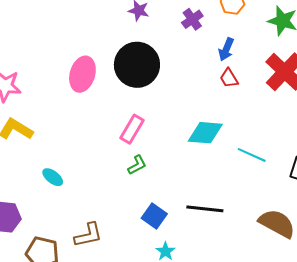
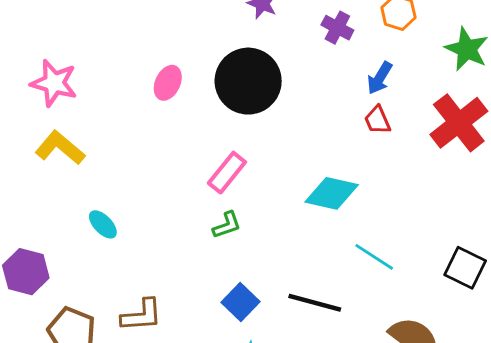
purple cross: (192, 19) -> (337, 28), turned -35
pink ellipse: (82, 74) -> (168, 83), size x0.7
cyan line: (252, 155) -> (374, 257), moved

